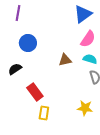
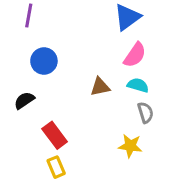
yellow star: (85, 108) -> (130, 146), moved
yellow rectangle: (44, 113) -> (56, 167), moved, turned -32

